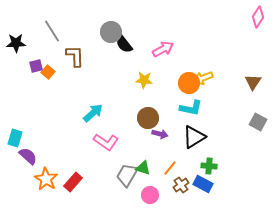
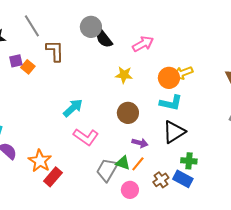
purple arrow: (160, 134) -> (140, 143), moved
orange line: (170, 168) -> (138, 164), moved
orange star: (46, 179) -> (40, 161), moved

